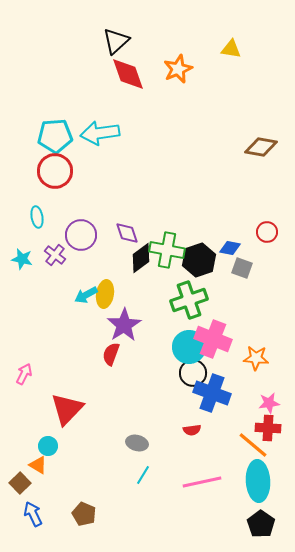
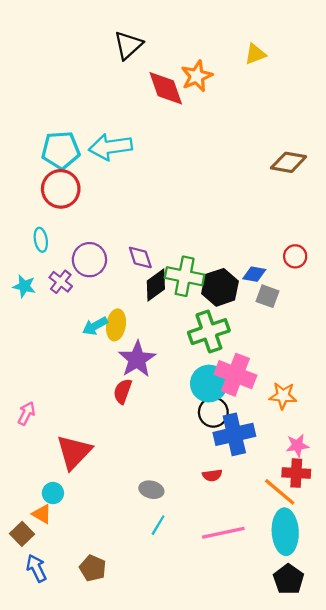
yellow triangle: (231, 49) -> (255, 54), turned -30
red diamond: (128, 74) -> (166, 88), moved
blue cross: (212, 393) -> (234, 434), turned -33

